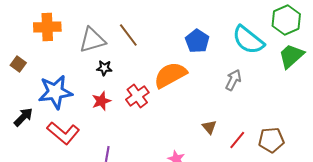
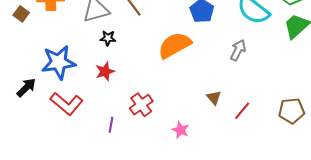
brown square: (18, 64) -> (21, 14), moved
red cross: (137, 96) -> (141, 105), moved
brown pentagon: (271, 140) -> (292, 111), moved

